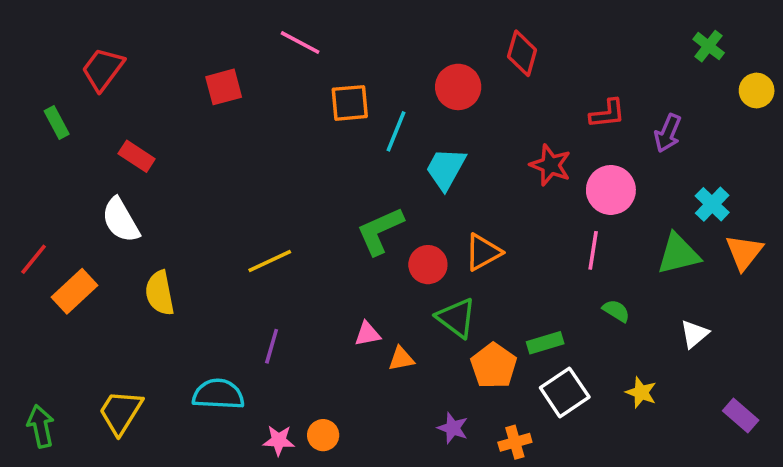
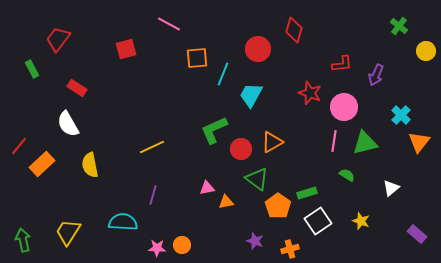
green triangle: (678, 254) -> (365, 143), moved

